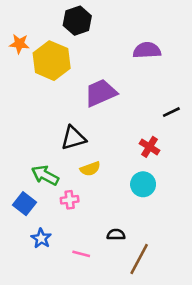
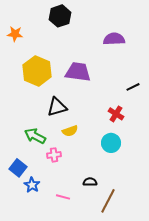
yellow hexagon: (52, 61) -> (37, 71), moved
purple trapezoid: (101, 93) -> (78, 72), turned 32
blue square: (24, 204) -> (18, 168), moved

